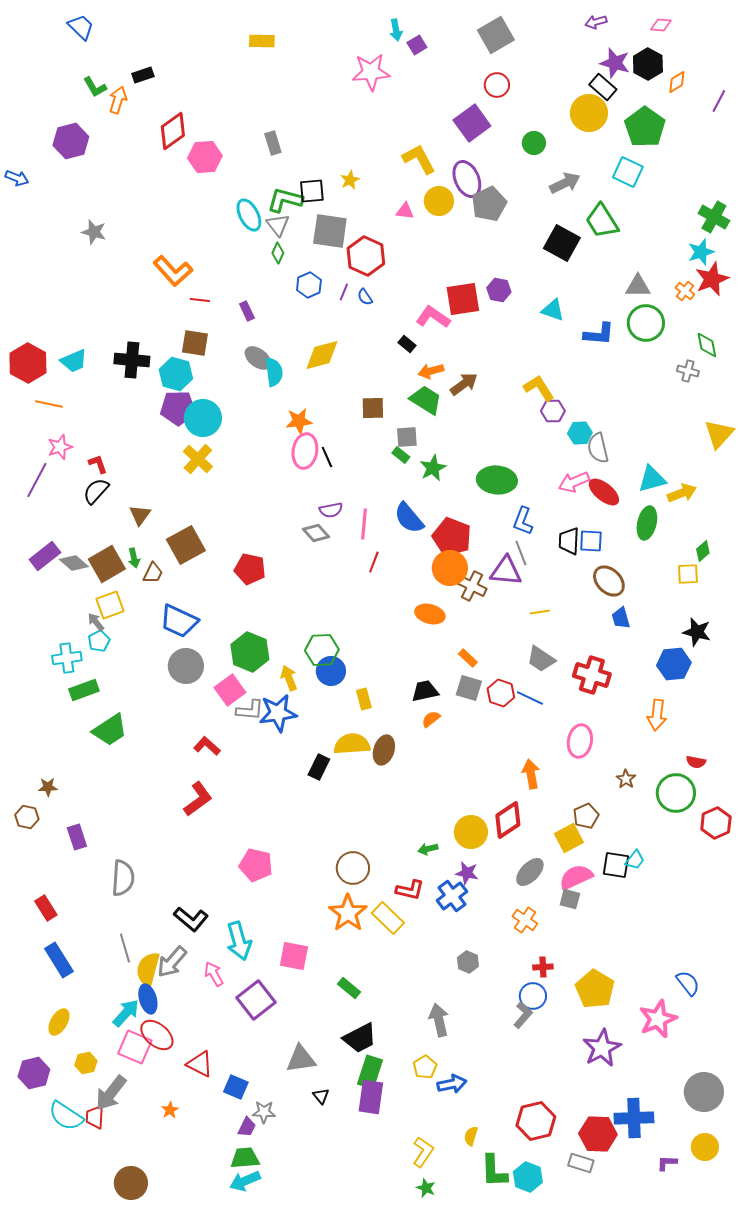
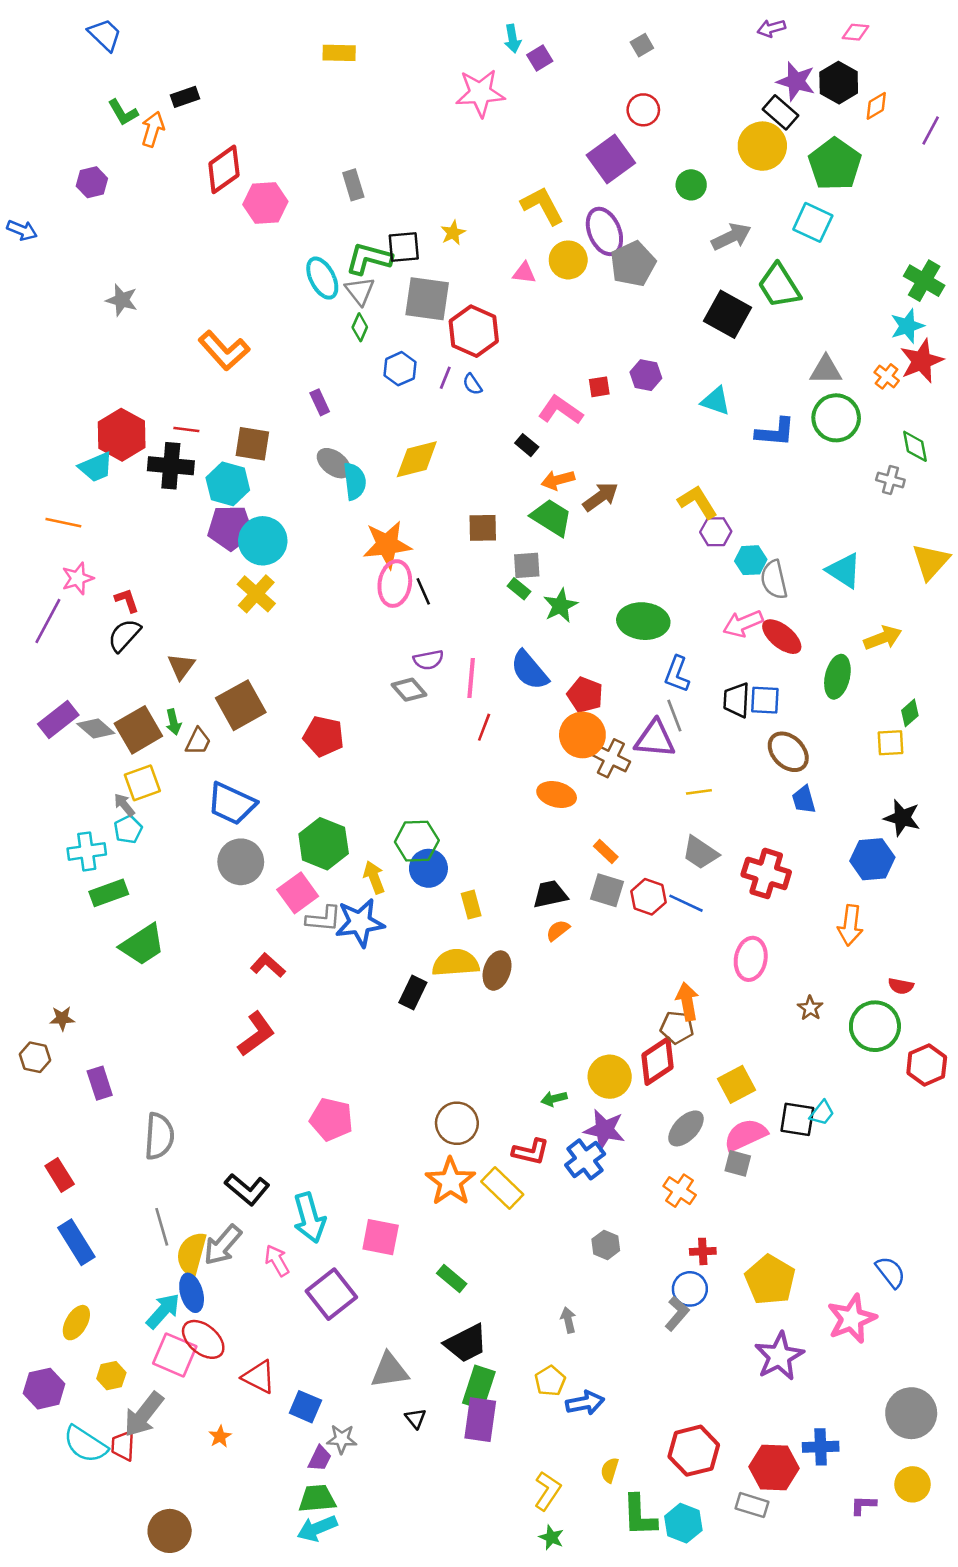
gray square: (496, 35) -> (642, 45), size x0.5
purple hexagon: (71, 141) -> (92, 182), size x0.7
red square: (463, 299) -> (599, 387), size x0.5
red line: (200, 300) -> (186, 430), moved
red hexagon: (28, 363) -> (122, 435), moved
orange star: (299, 421) -> (387, 545), size x1.4
cyan triangle: (652, 479) -> (844, 571), moved, turned 48
red pentagon: (452, 537) -> (585, 695), size x0.7
brown pentagon: (586, 816) -> (677, 1027), moved, turned 30
purple star: (467, 873) -> (604, 1130), size x1.4
gray arrow: (439, 1020) -> (568, 1320), size x0.6
blue cross: (634, 1118) -> (821, 1447), size x0.7

